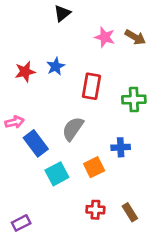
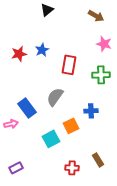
pink star: (105, 37) -> (104, 44), moved
brown arrow: (135, 37) -> (96, 16), moved
pink arrow: (14, 122) -> (11, 124), moved
cyan square: (57, 174) -> (51, 139), moved
red cross: (95, 210) -> (72, 168), moved

